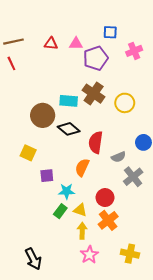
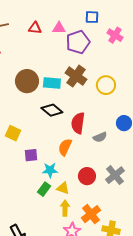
pink cross: (134, 51) -> (115, 35), turned -35
brown circle: (43, 115) -> (27, 81), moved
gray cross: (133, 177) -> (115, 175), moved
orange cross: (108, 220) -> (91, 214), moved

